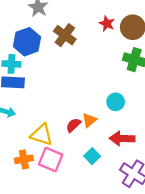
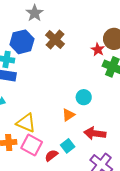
red star: (107, 24) -> (98, 50), moved
cyan circle: (116, 102) -> (84, 97), moved
red semicircle: (73, 125) -> (51, 155), moved

